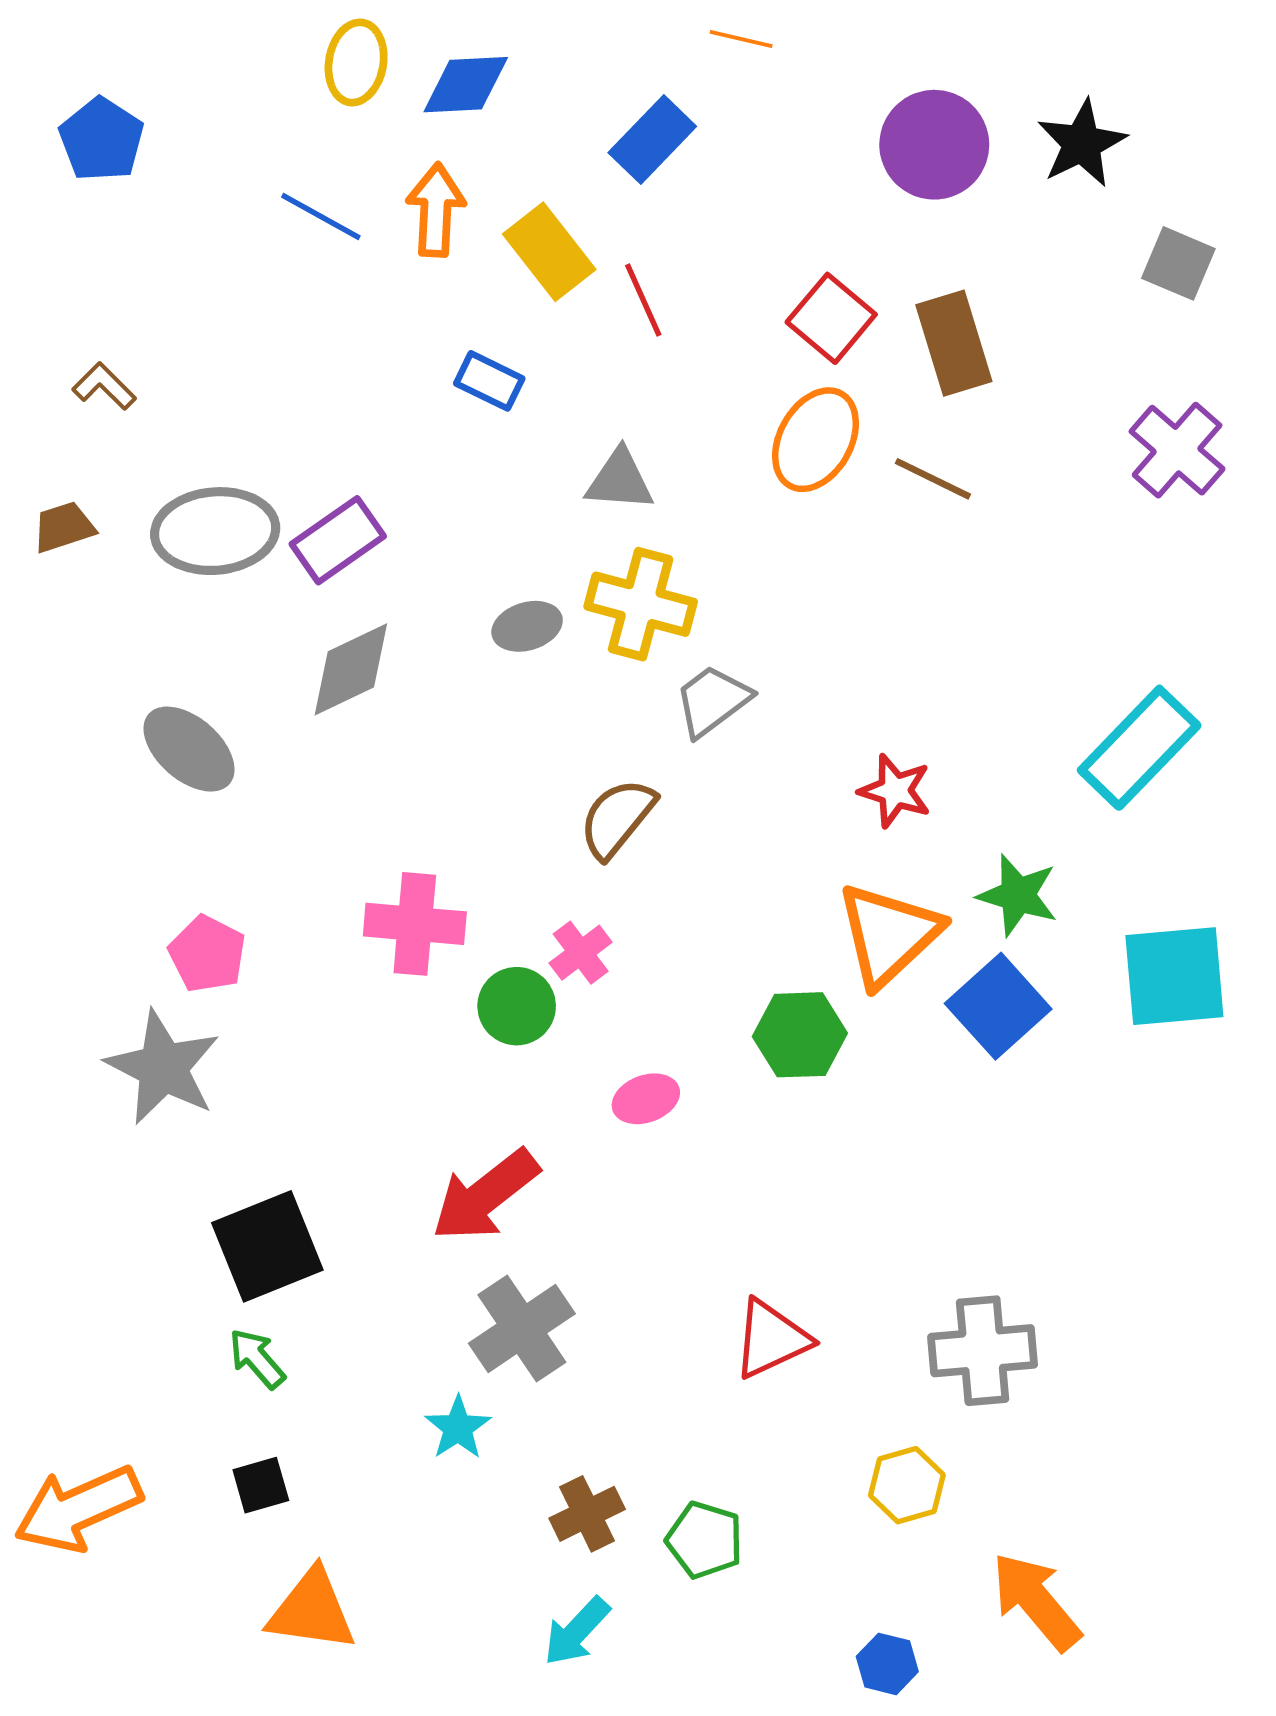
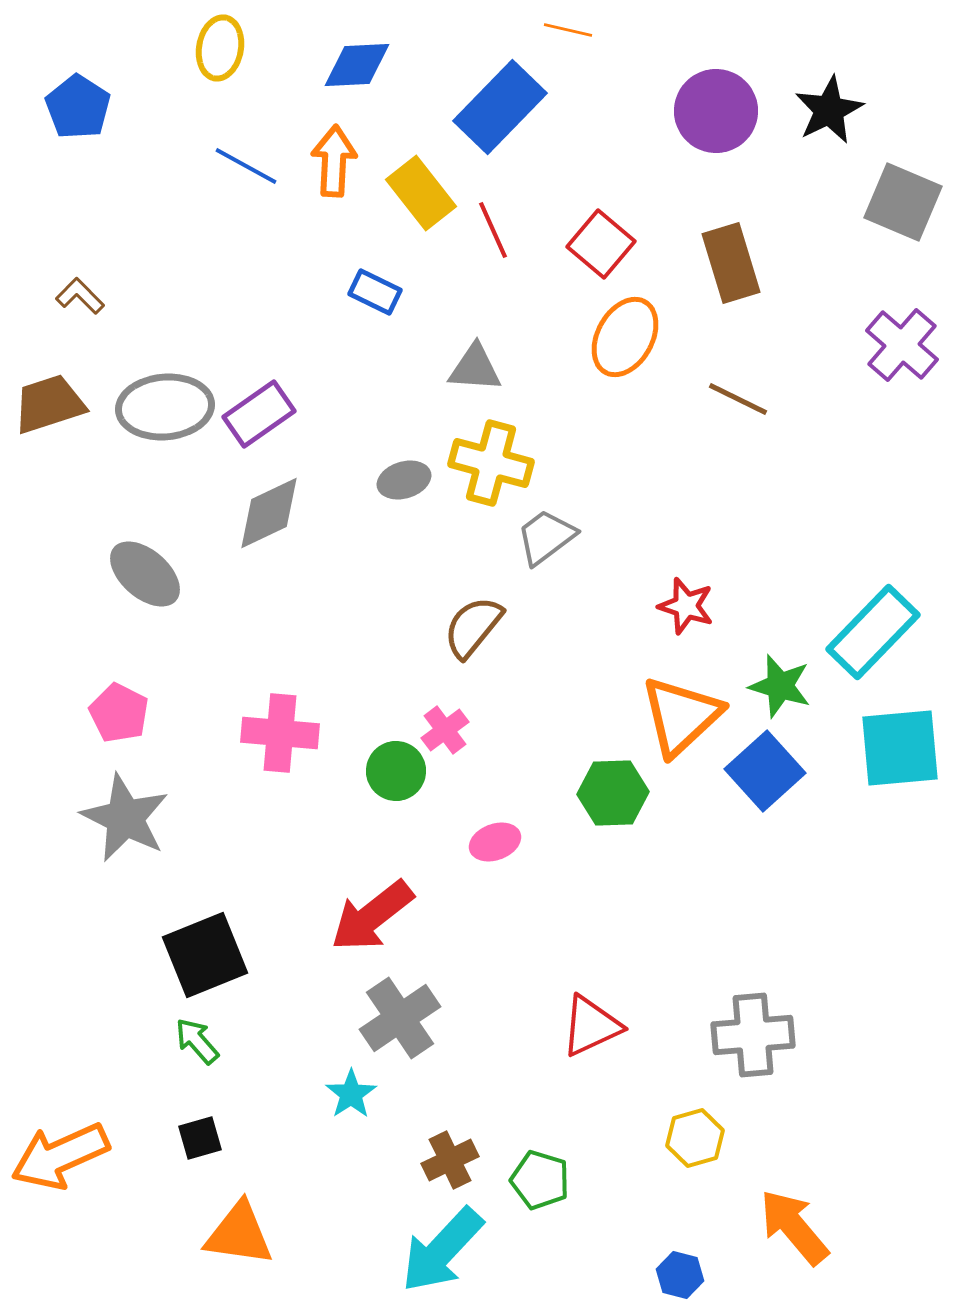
yellow ellipse: (356, 62) -> (220, 48), moved
blue rectangle: (652, 139) -> (500, 107), size x1.4
gray square: (1178, 263) -> (903, 202), size x1.4
red square: (831, 318) -> (601, 244), moved
brown line: (933, 479) -> (738, 399), moved
brown trapezoid: (64, 527) -> (49, 404), size x1.5
cyan rectangle: (1139, 748) -> (873, 632), moved
pink cross: (415, 924) -> (280, 733), moved
pink pentagon: (207, 954) -> (119, 713), moved
cyan arrow: (577, 1631) -> (442, 1250), size x1.6

